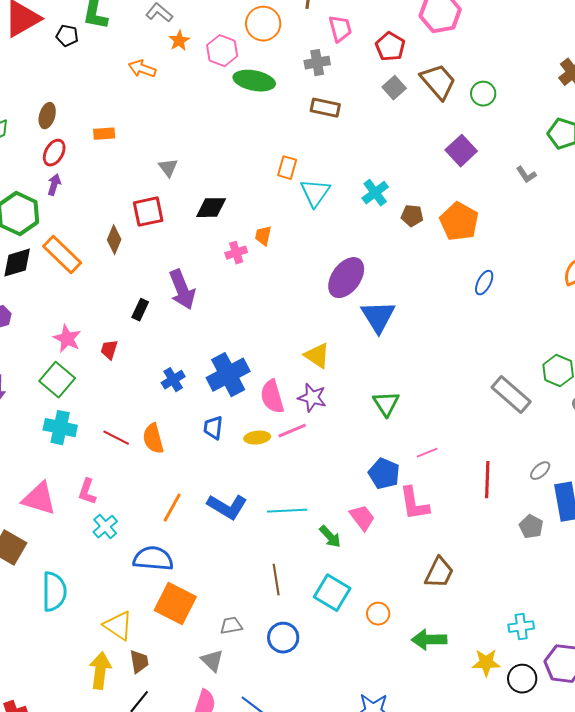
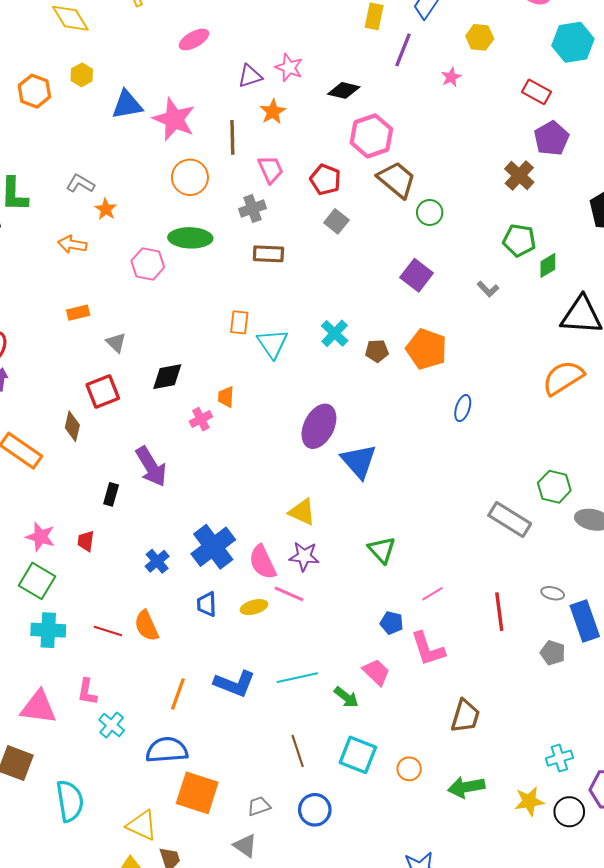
pink hexagon: (222, 51) -> (148, 264), moved
brown trapezoid: (438, 82) -> (397, 180), moved
orange rectangle: (104, 134) -> (78, 313), moved
pink line: (292, 431) -> (289, 594), turned 56
gray ellipse: (540, 471) -> (553, 593), turned 65
blue pentagon: (384, 474) -> (392, 623), size x0.7

